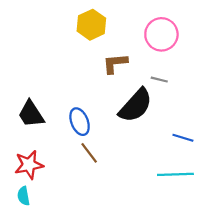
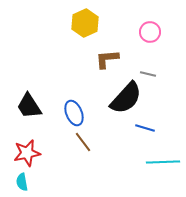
pink circle: (161, 34) -> (150, 32), size x0.7
blue line: (183, 138) -> (145, 128), moved

